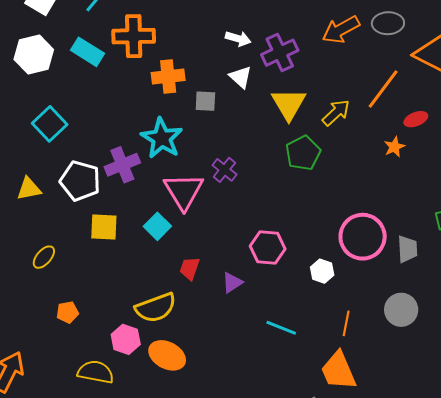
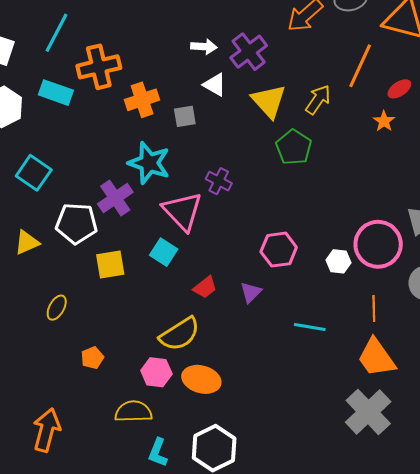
pink circle: (363, 237) -> (378, 244), moved
red trapezoid: (190, 268) -> (205, 287), turned -135

